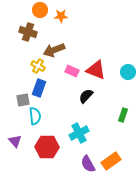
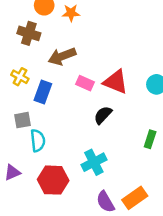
yellow cross: (38, 66) -> (20, 77), moved
blue rectangle: (39, 88) -> (43, 92), moved
purple triangle: (15, 141) -> (12, 172), turned 48

